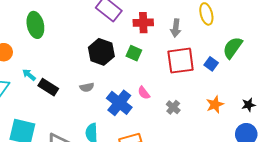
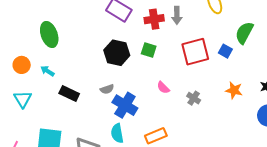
gray arrow: (176, 28) -> (177, 15), moved
cyan arrow: (29, 75) -> (47, 71), moved
blue cross: (119, 103) -> (125, 105), moved
orange star: (215, 105) -> (234, 90), turned -30

